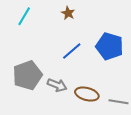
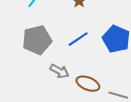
gray pentagon: (27, 75) -> (37, 40), moved

